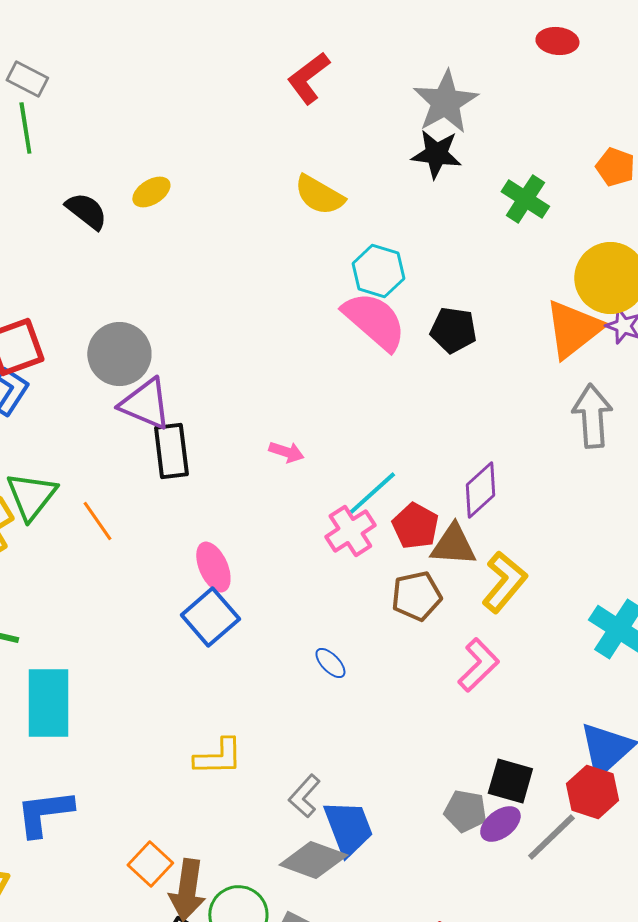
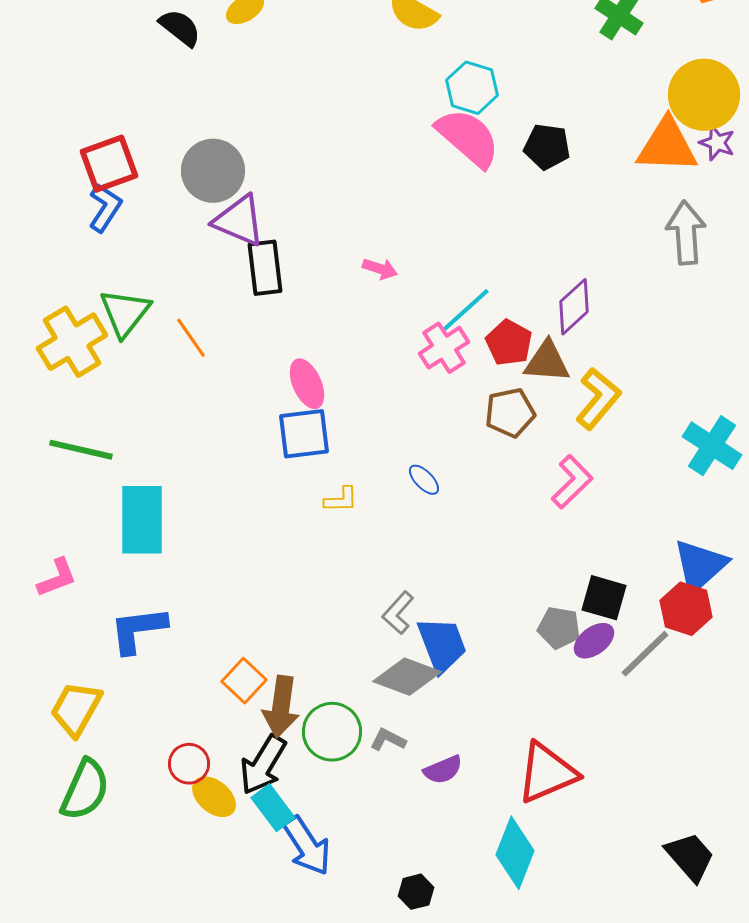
orange triangle: (573, 329) -> (667, 146), turned 40
blue square: (210, 617) -> (304, 434), turned 34
yellow L-shape: (218, 757) -> (341, 500), moved, size x0.7

